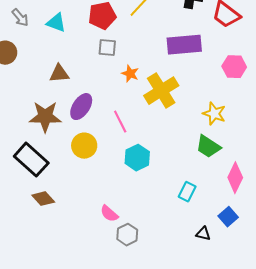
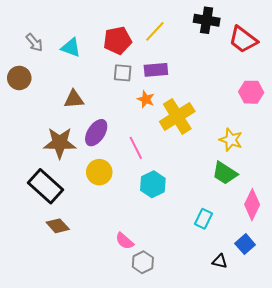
purple rectangle: (184, 45) -> (156, 70), moved, size x0.7

